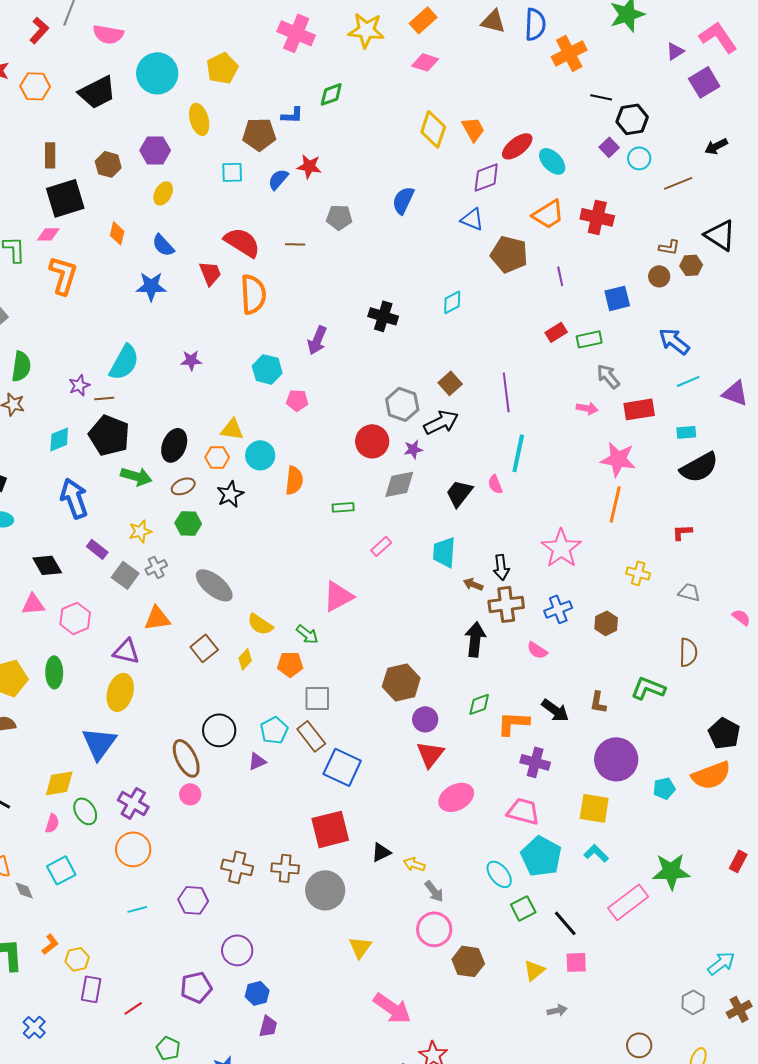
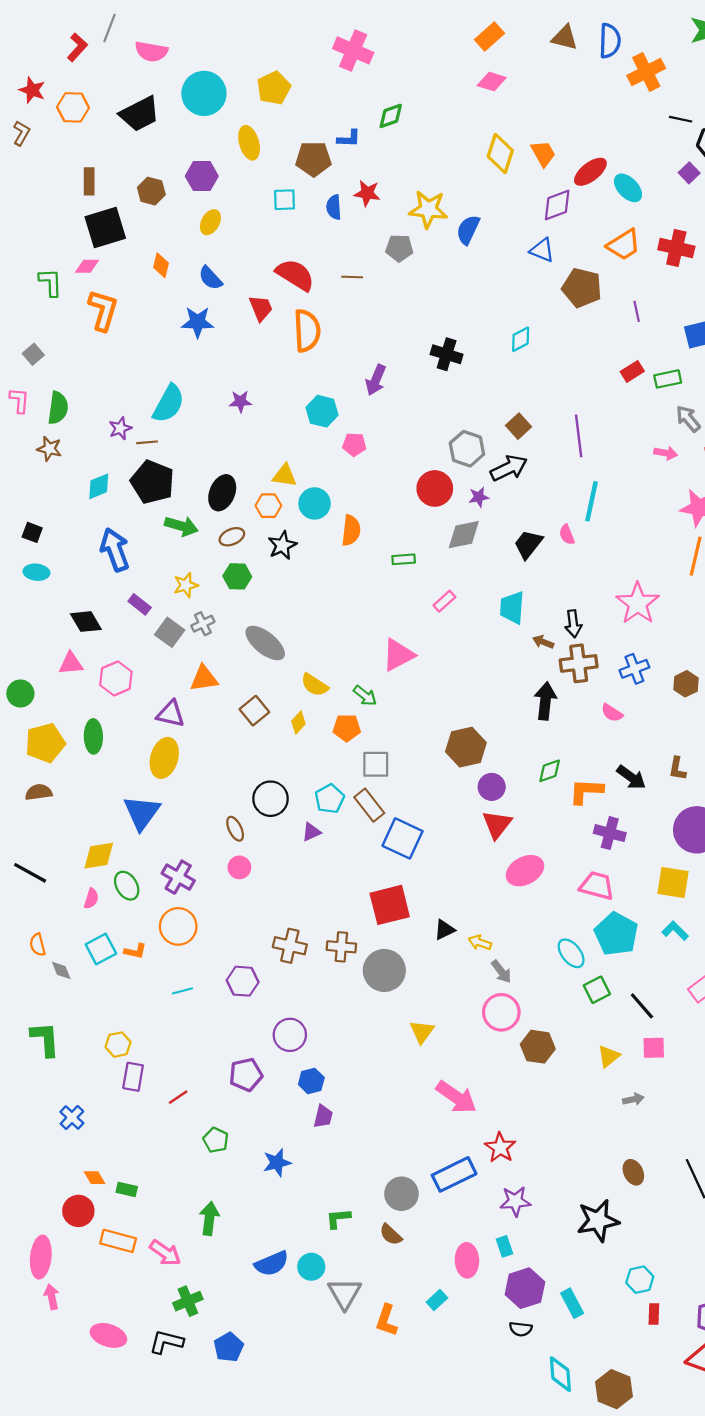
yellow star: (366, 30) -> (428, 209), moved
blue semicircle: (278, 179) -> (334, 207), turned -45
brown ellipse: (186, 758) -> (235, 829), size x0.6
orange L-shape: (50, 944) -> (135, 951), moved, turned 50

